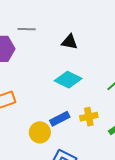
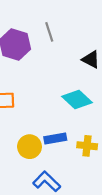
gray line: (27, 29) -> (49, 32), turned 54

